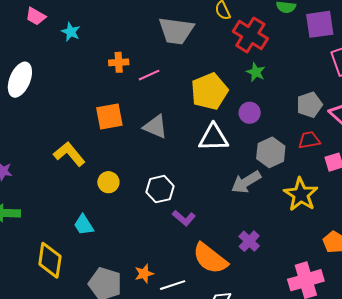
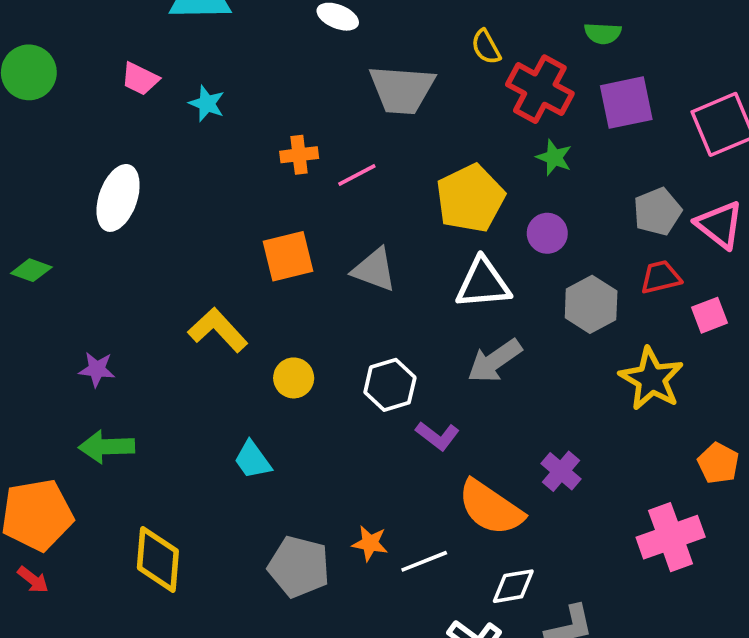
purple square: (320, 24) -> (626, 103), moved
gray arrow: (246, 182) -> (495, 361), moved
yellow diamond: (50, 260) -> (158, 559), moved
orange star: (144, 274) -> (370, 543), turned 30

